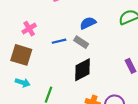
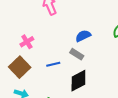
blue line: (59, 41) -> (53, 64), moved
brown square: (21, 55) -> (20, 67), turned 30

